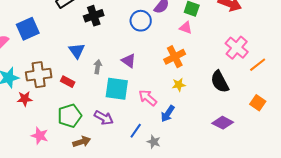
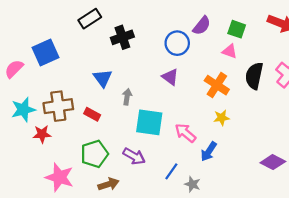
orange cross: (175, 57) -> (217, 85), turned -30
purple triangle: (129, 61) -> (170, 77), moved
black semicircle: (220, 82) -> (254, 76), moved, turned 40
pink star: (40, 136) -> (59, 177), size x1.4

